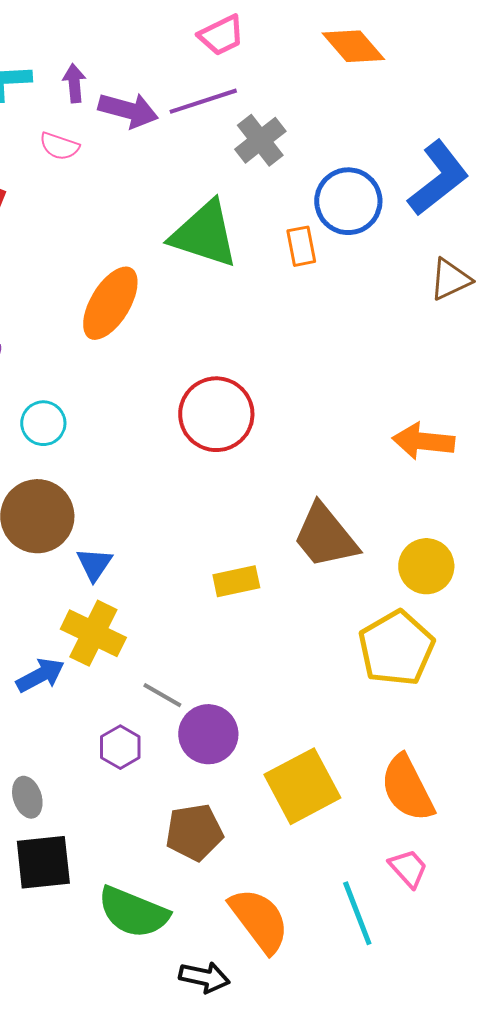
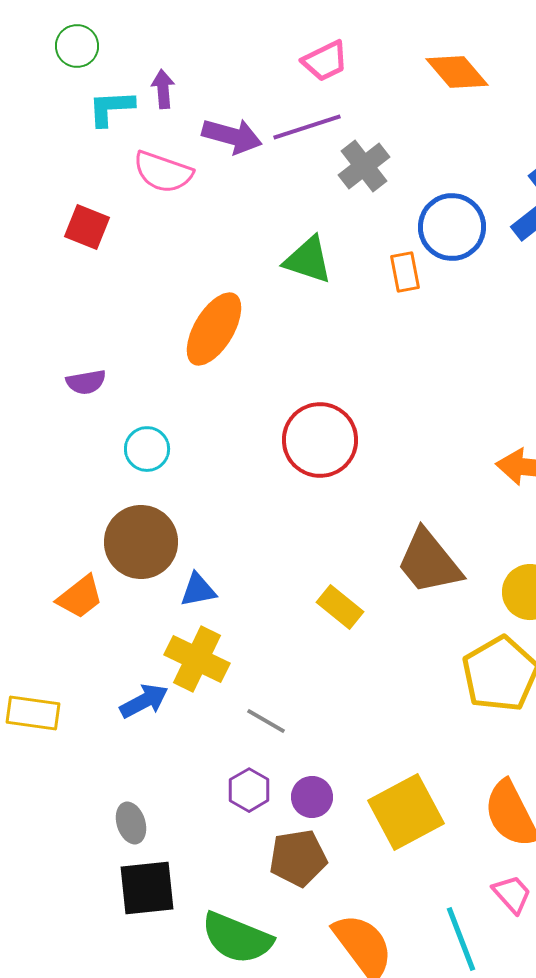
purple arrow: (74, 83) -> (163, 89), moved
pink semicircle: (59, 146) -> (163, 172), size x1.5
green triangle: (204, 234) -> (308, 260), size x0.7
blue triangle: (94, 564) -> (198, 590), turned 45
yellow rectangle: (236, 581) -> (340, 607), turned 51
purple circle: (208, 734) -> (312, 797), moved, size x0.7
purple hexagon: (120, 747) -> (249, 790), moved

